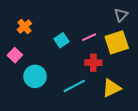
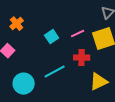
cyan circle: (35, 76) -> (24, 84), moved
cyan line: (74, 86) -> (55, 72), moved

